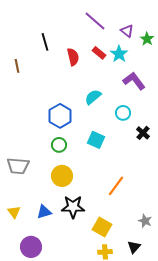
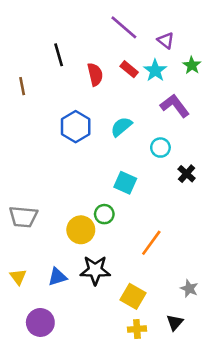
green star: (147, 39) -> (192, 65), moved
blue hexagon: (60, 116) -> (76, 127), moved
green circle: (59, 145) -> (104, 214), moved

